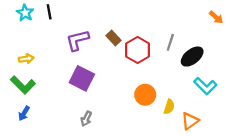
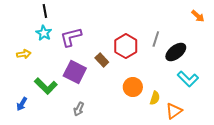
cyan star: (25, 13) -> (44, 33), moved
brown rectangle: (114, 38) -> (102, 60), moved
green L-shape: (23, 85) -> (46, 86), moved

